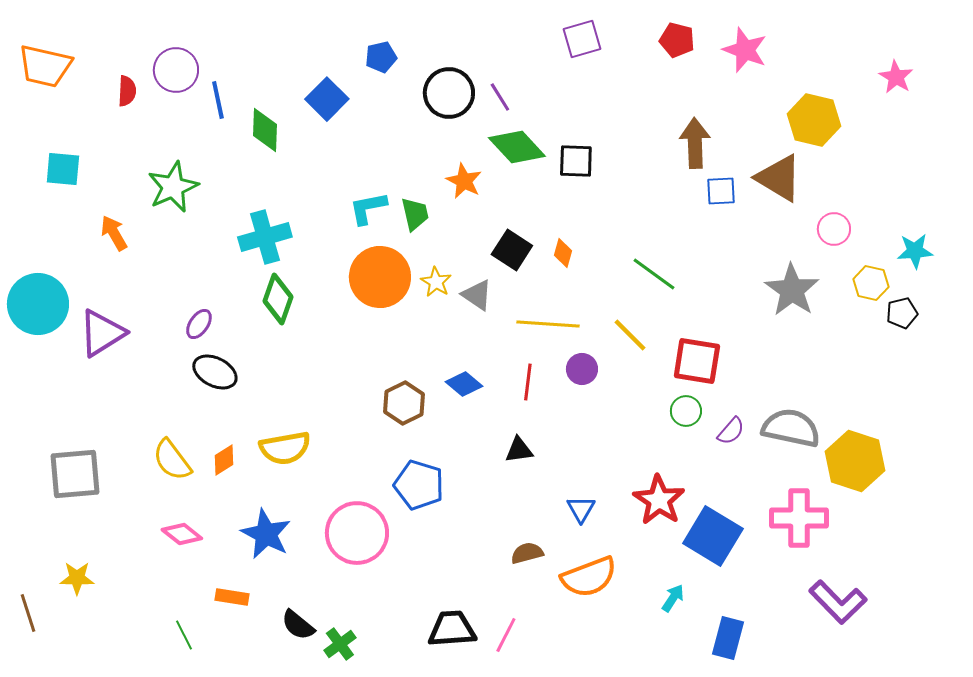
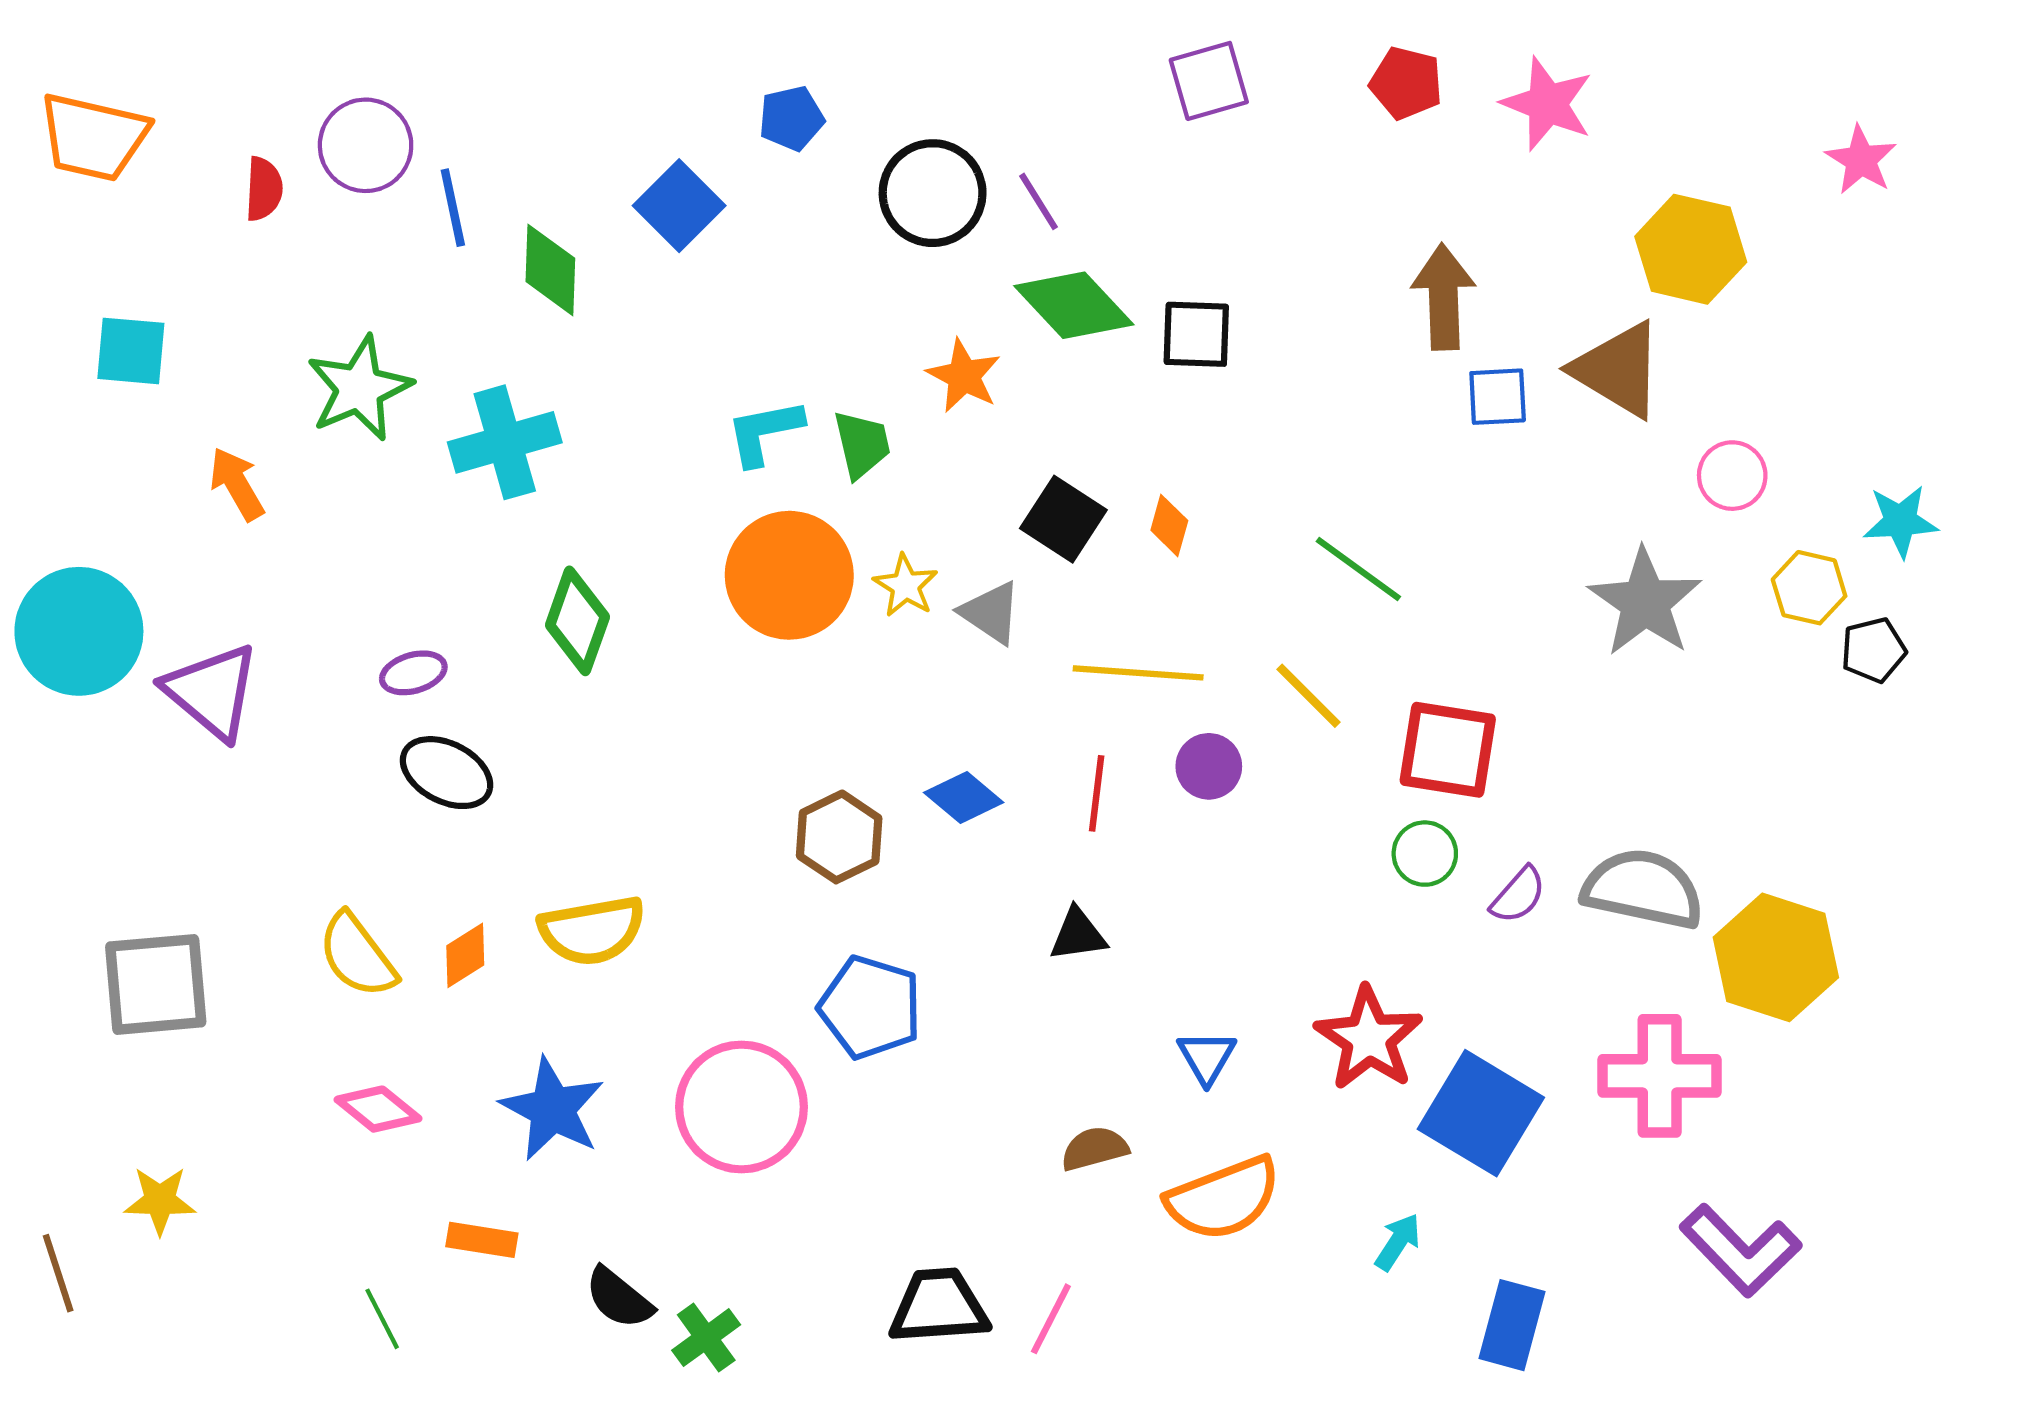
cyan cross: (265, 237) -> (505, 442), moved
purple ellipse: (199, 324) -> (413, 673), turned 40
purple triangle: (102, 333) -> (212, 692), turned -48

